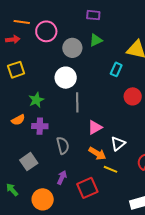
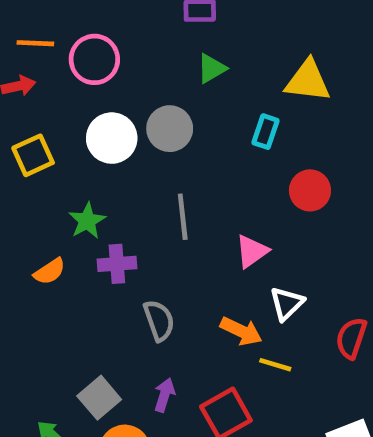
gray circle: (72, 48) -> (170, 129), moved
white circle: (66, 78) -> (112, 138), moved
purple cross: (40, 126) -> (117, 264), moved
pink triangle: (95, 127) -> (252, 251), moved
gray square: (29, 162) -> (99, 398), moved

